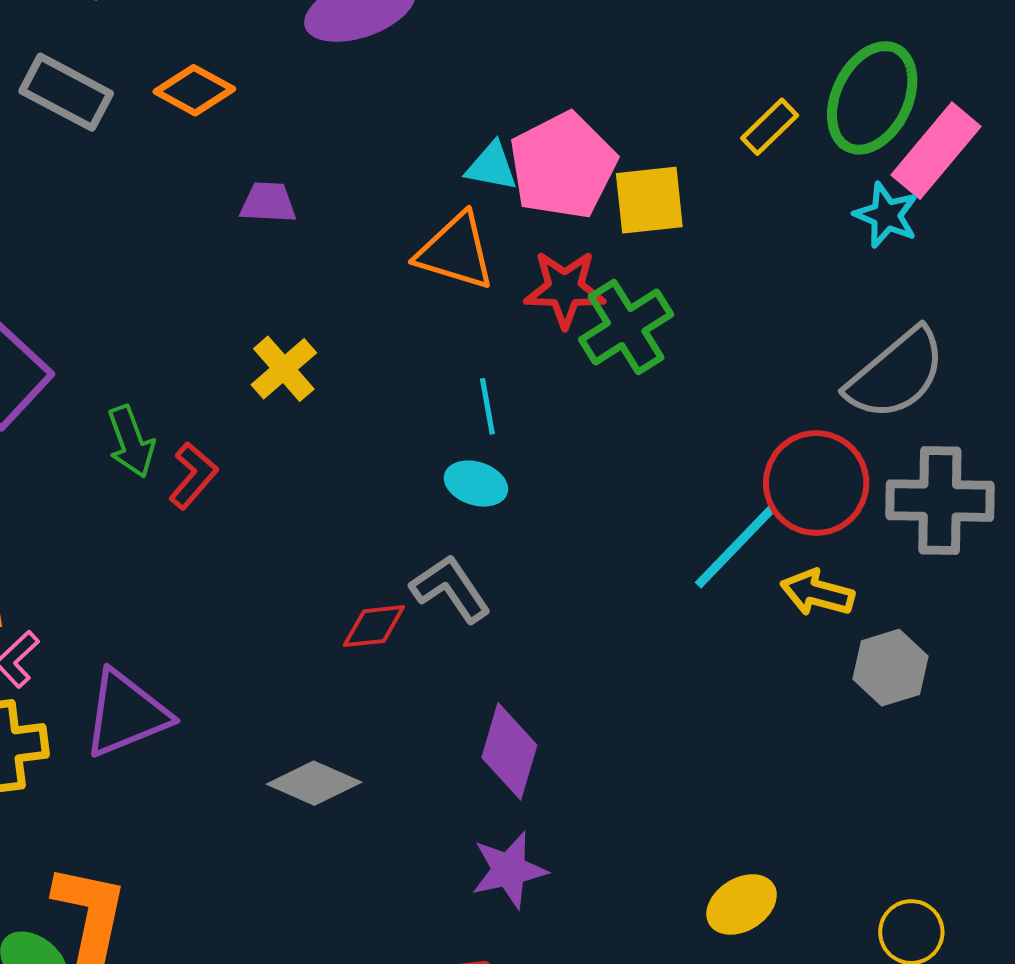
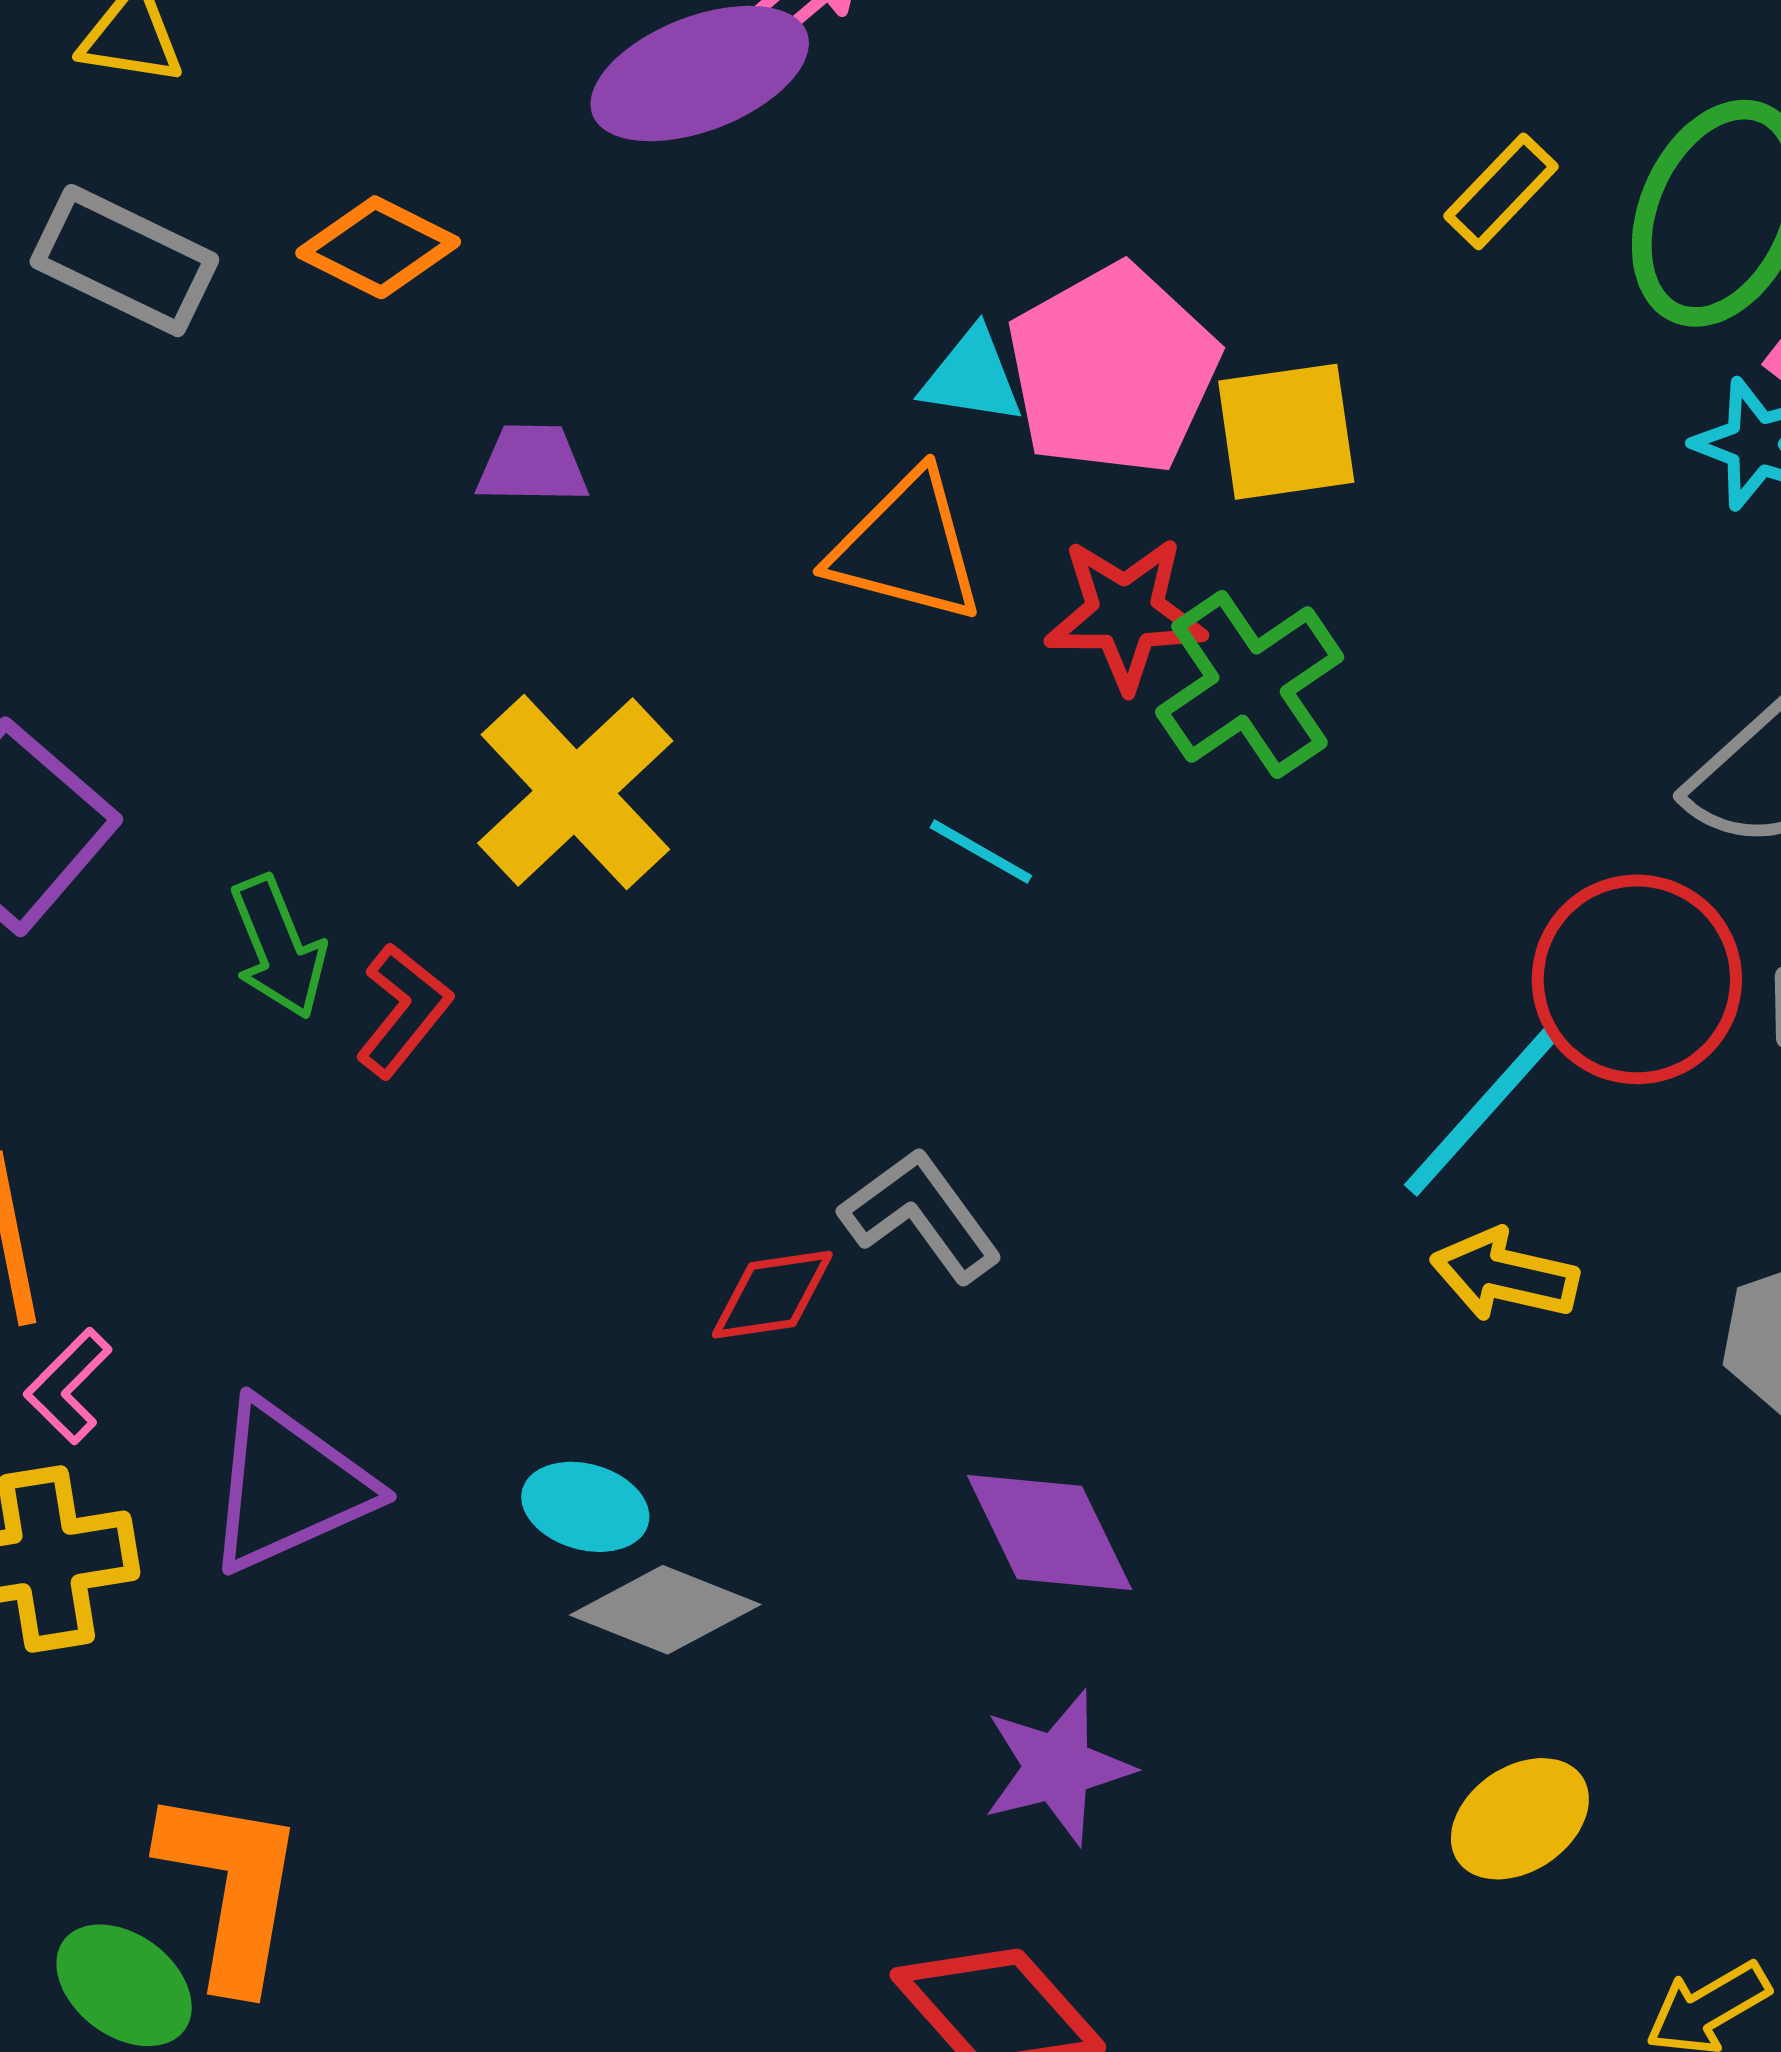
yellow rectangle: (770, 127) -> (1501, 191), moved
yellow cross: (284, 369) -> (575, 792), size x1.5
cyan line: (487, 406) -> (981, 852), turned -48
cyan ellipse: (476, 484) -> (585, 1507), moved
yellow arrow: (817, 593) -> (1504, 1275), moved
purple diamond: (509, 751) -> (1049, 1532), turned -40

